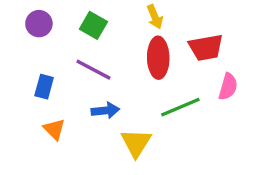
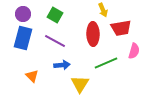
yellow arrow: (155, 17) -> (103, 10), moved
blue rectangle: (44, 87) -> (23, 38), moved, size x1.6

